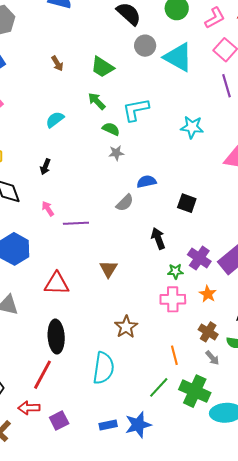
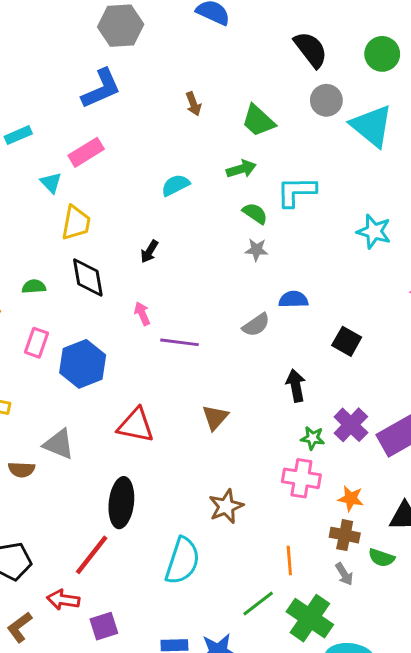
green arrow: (97, 101) -> (241, 169), turned 108
orange star: (208, 294) -> (351, 498), moved, turned -30
brown cross: (208, 332) -> (345, 535), turned -30

